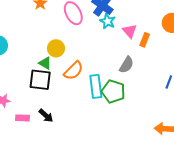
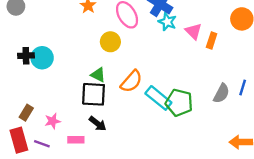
yellow circle: (56, 48) -> (110, 42), moved
gray semicircle: (127, 65) -> (221, 93), moved
cyan rectangle: (96, 86) -> (158, 98), turned -40
black arrow: (46, 116) -> (98, 124), moved

